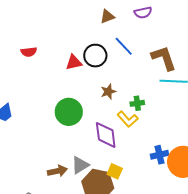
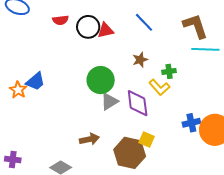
blue line: (124, 46) -> (144, 22), moved
black circle: (95, 56) -> (88, 27), moved
gray triangle: (80, 165) -> (109, 101), moved

